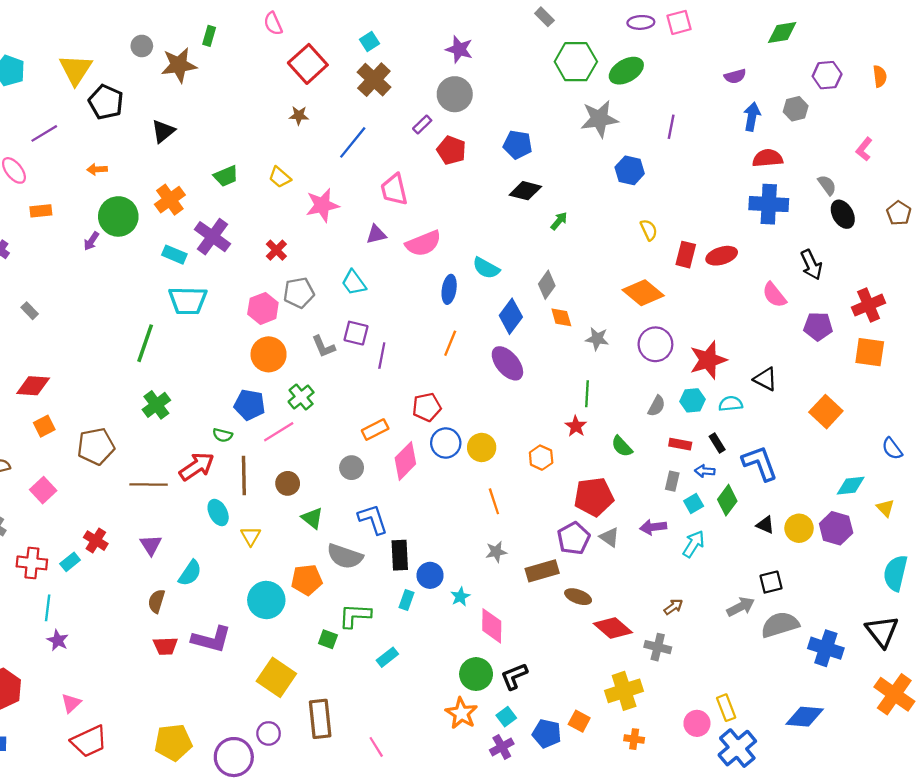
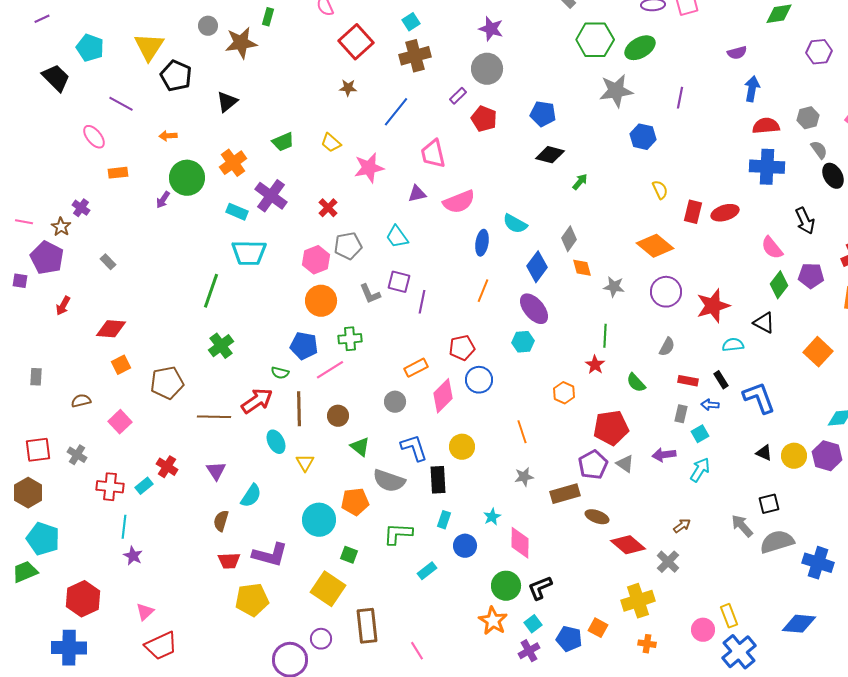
brown cross: (374, 80) -> (415, 56), turned 32
gray hexagon: (796, 109) -> (808, 118), moved
purple line: (44, 133) -> (121, 104), turned 60
green cross: (301, 397) -> (350, 339), turned 35
cyan hexagon: (692, 400) -> (523, 342), moved
yellow circle: (482, 447) -> (462, 447), moved
green diamond: (727, 500) -> (779, 285), moved
blue circle: (430, 575) -> (465, 546), moved
gray arrow: (741, 607) -> (742, 526), turned -105
green square: (328, 639) -> (349, 555), moved
gray cross: (658, 647) -> (668, 562), turned 30
yellow pentagon: (173, 742) -> (252, 600), moved

